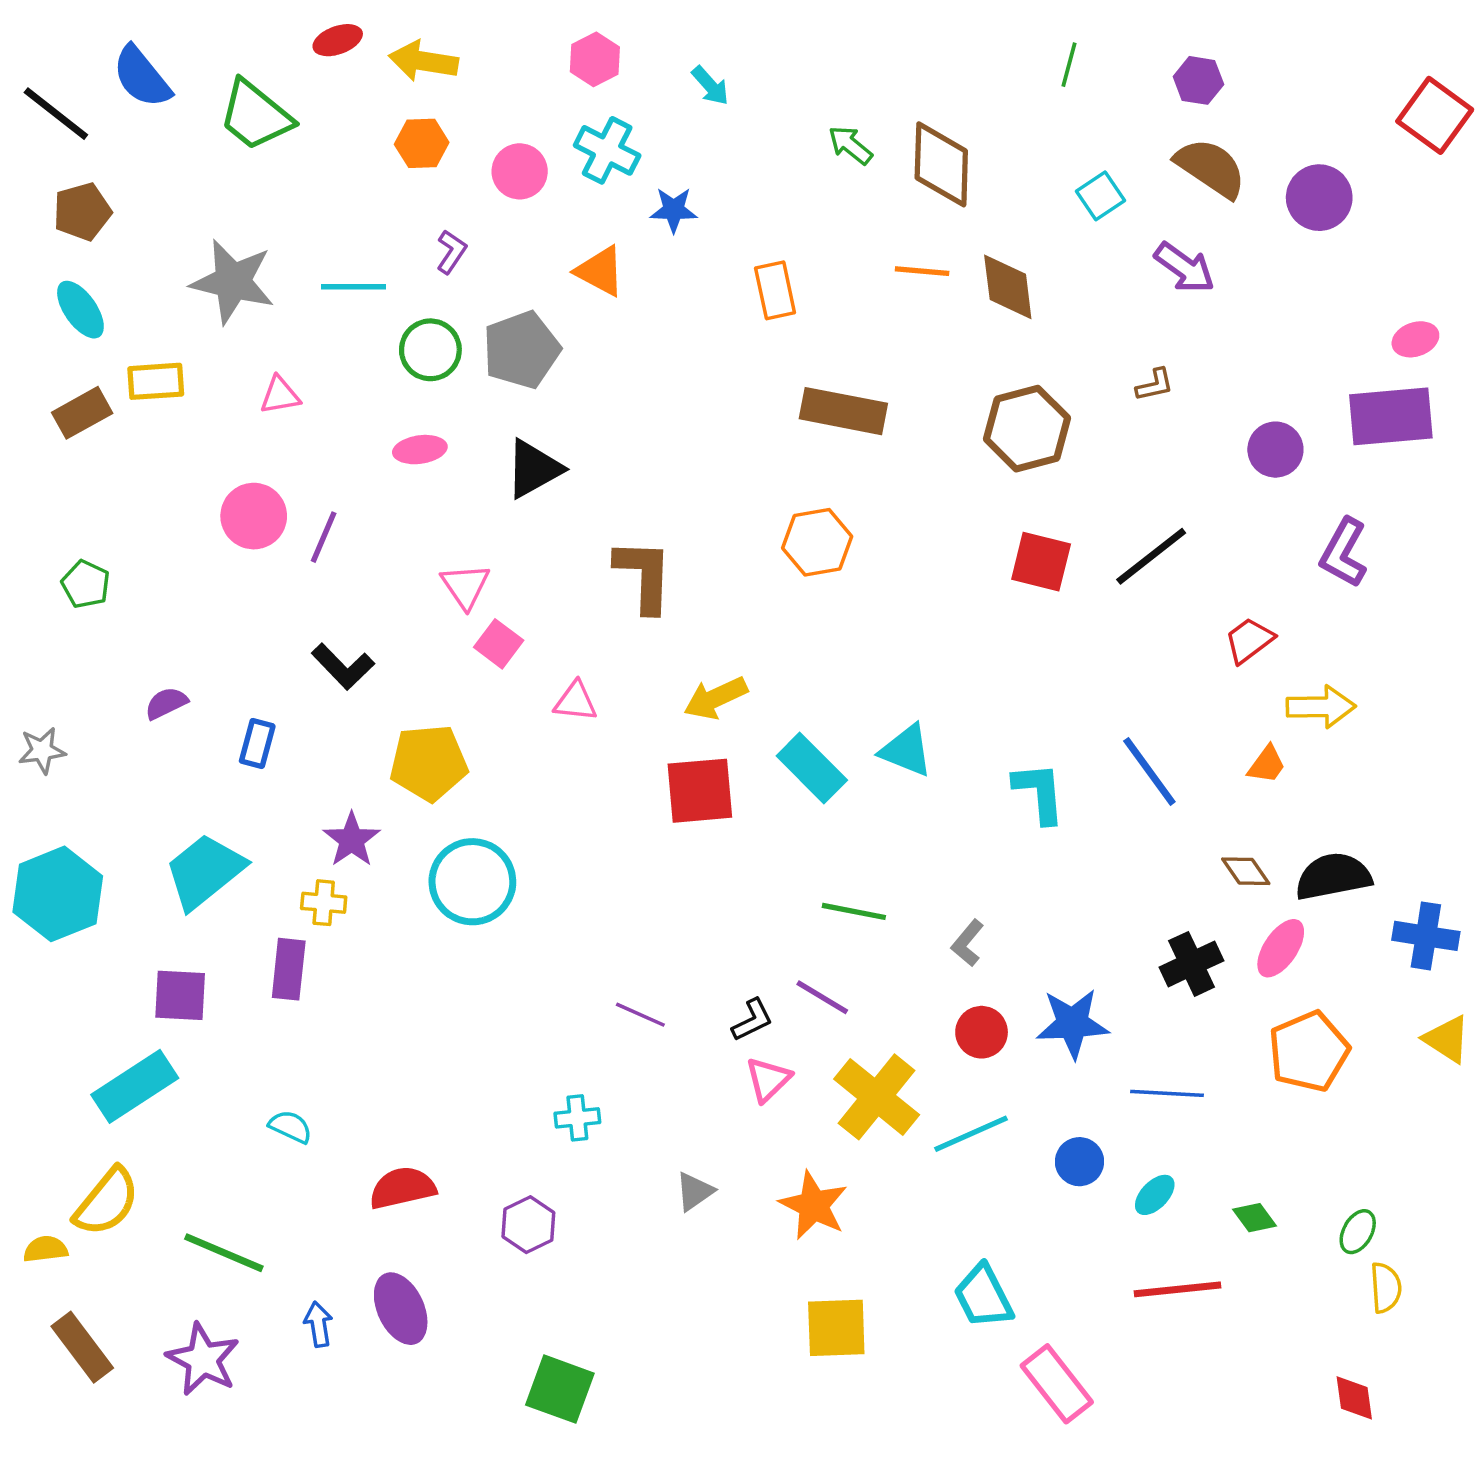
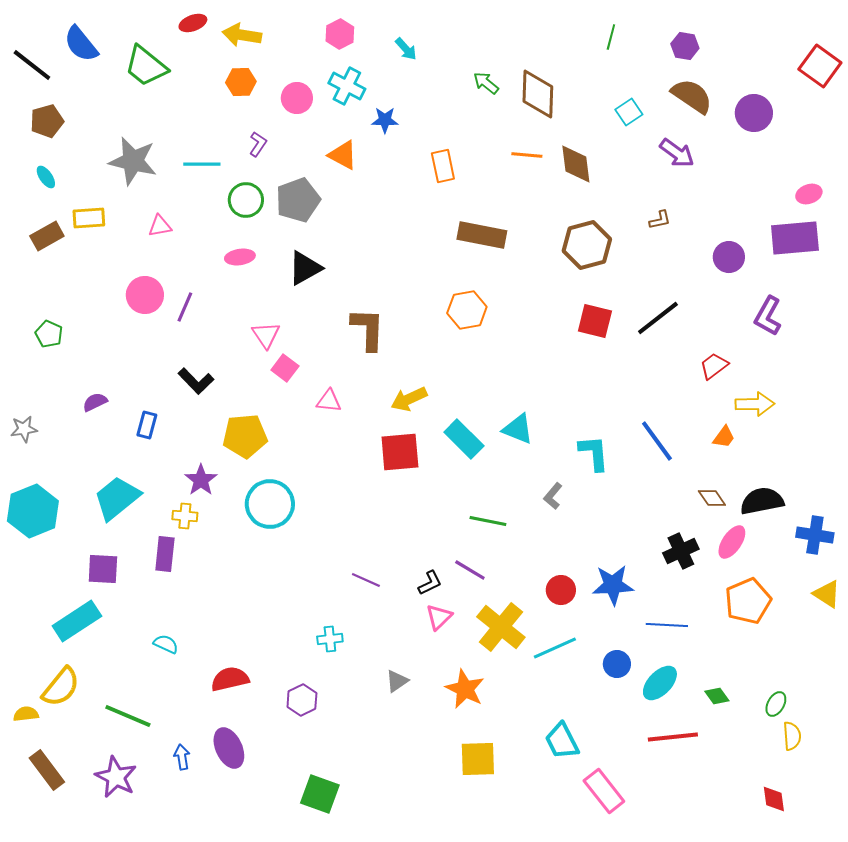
cyan ellipse: (80, 310) -> (46, 177), size x0.7
gray L-shape: (968, 943) -> (553, 496), moved
cyan ellipse: (1155, 1195) -> (660, 683), size x1.5

